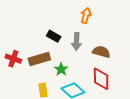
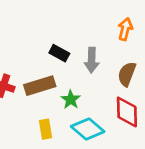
orange arrow: (86, 16) -> (125, 29), moved
brown semicircle: (101, 52) -> (127, 74), turned -84

